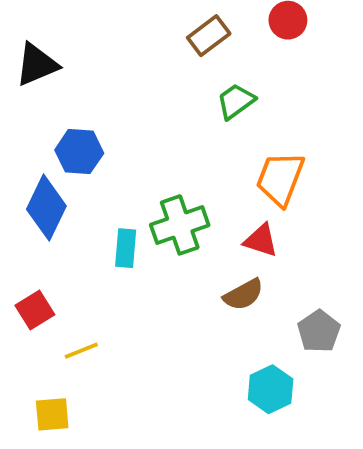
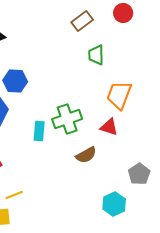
green trapezoid: (236, 101) -> (96, 55), turned -55
brown semicircle: (243, 295) -> (86, 155), moved
yellow line: (81, 351) -> (14, 195), moved

